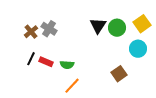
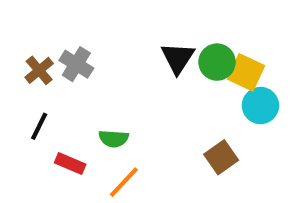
yellow square: (142, 24) -> (246, 72), moved, turned -30
red rectangle: (46, 62) -> (70, 163), moved

